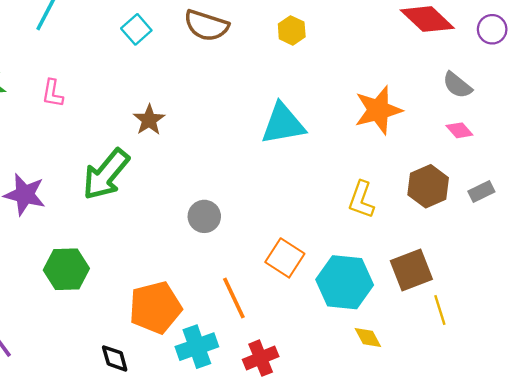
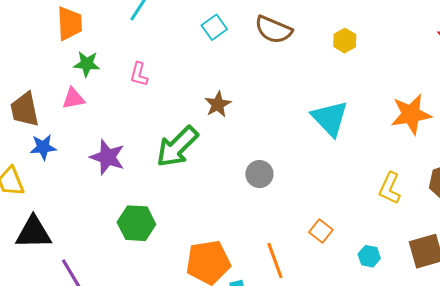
cyan triangle: (283, 124) -> (330, 118), turned 51
gray circle: (204, 216) -> (259, 174), moved
orange square: (285, 258) -> (321, 231), size x0.7
cyan hexagon: (345, 282) -> (369, 256), size x0.5

